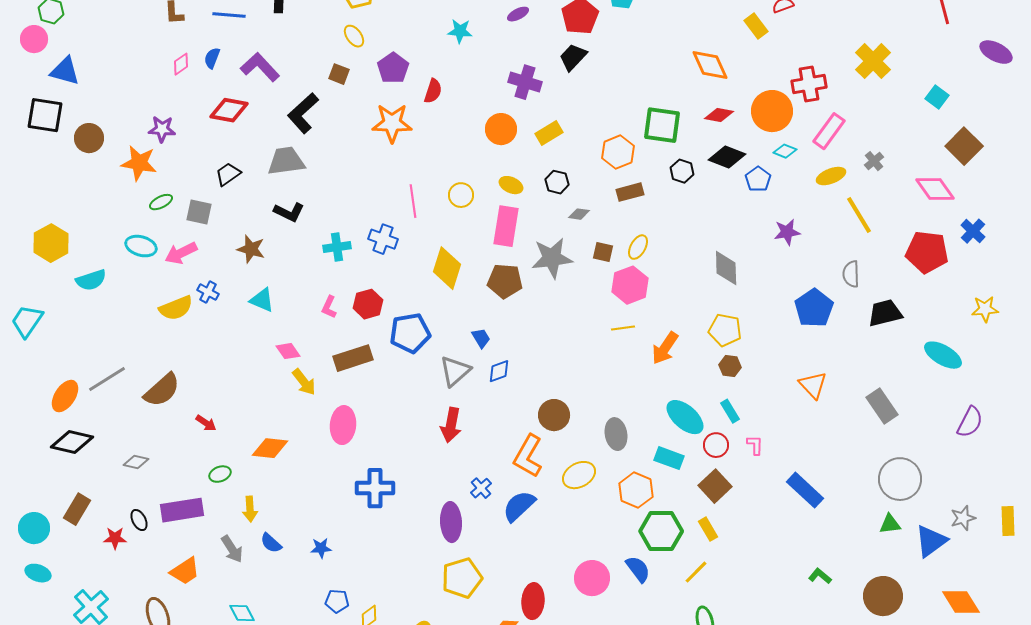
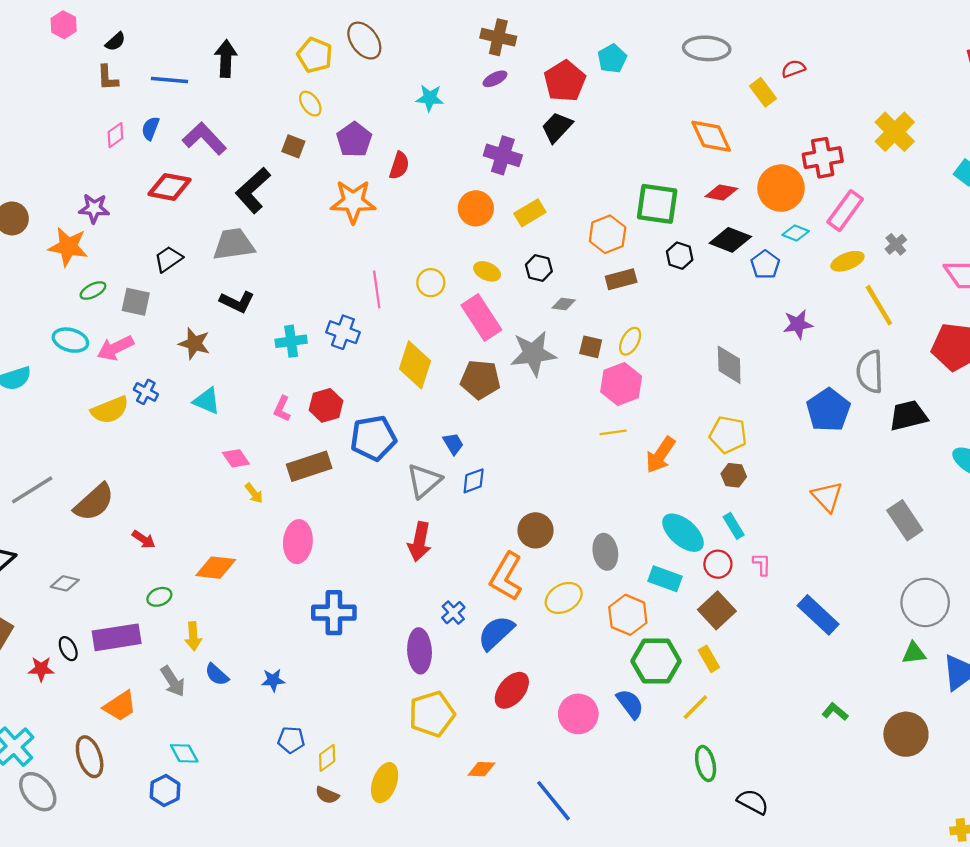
pink rectangle: (506, 226) -> (481, 318), turned -42
gray semicircle: (851, 274) -> (870, 372), size x1.4
yellow arrow: (304, 382) -> (254, 493), size x0.7
red ellipse: (533, 601) -> (512, 690), moved, turned 36

